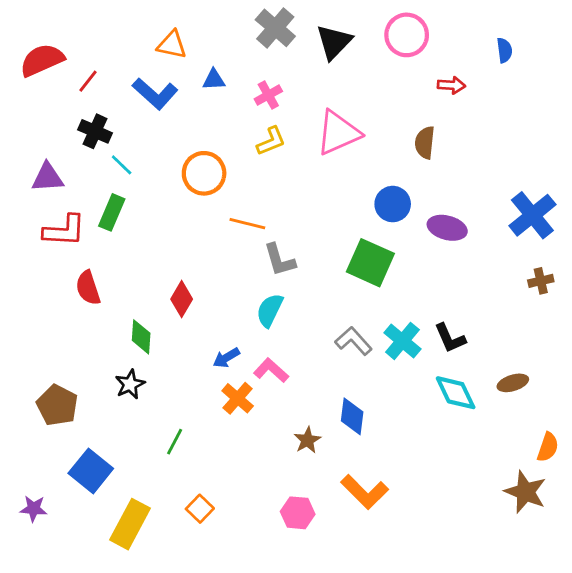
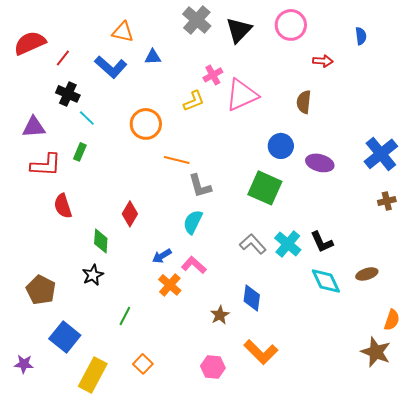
pink cross: (268, 95) -> (213, 75), moved
green rectangle: (112, 212) -> (80, 152), size x0.7

